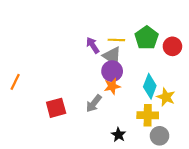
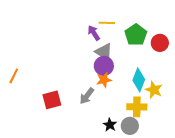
yellow line: (116, 40) -> (107, 23), moved
purple arrow: (93, 45) -> (94, 33), moved
gray circle: (160, 136) -> (130, 126), moved

